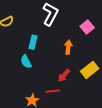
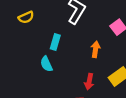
red arrow: (64, 75) -> (89, 82), turned -32

